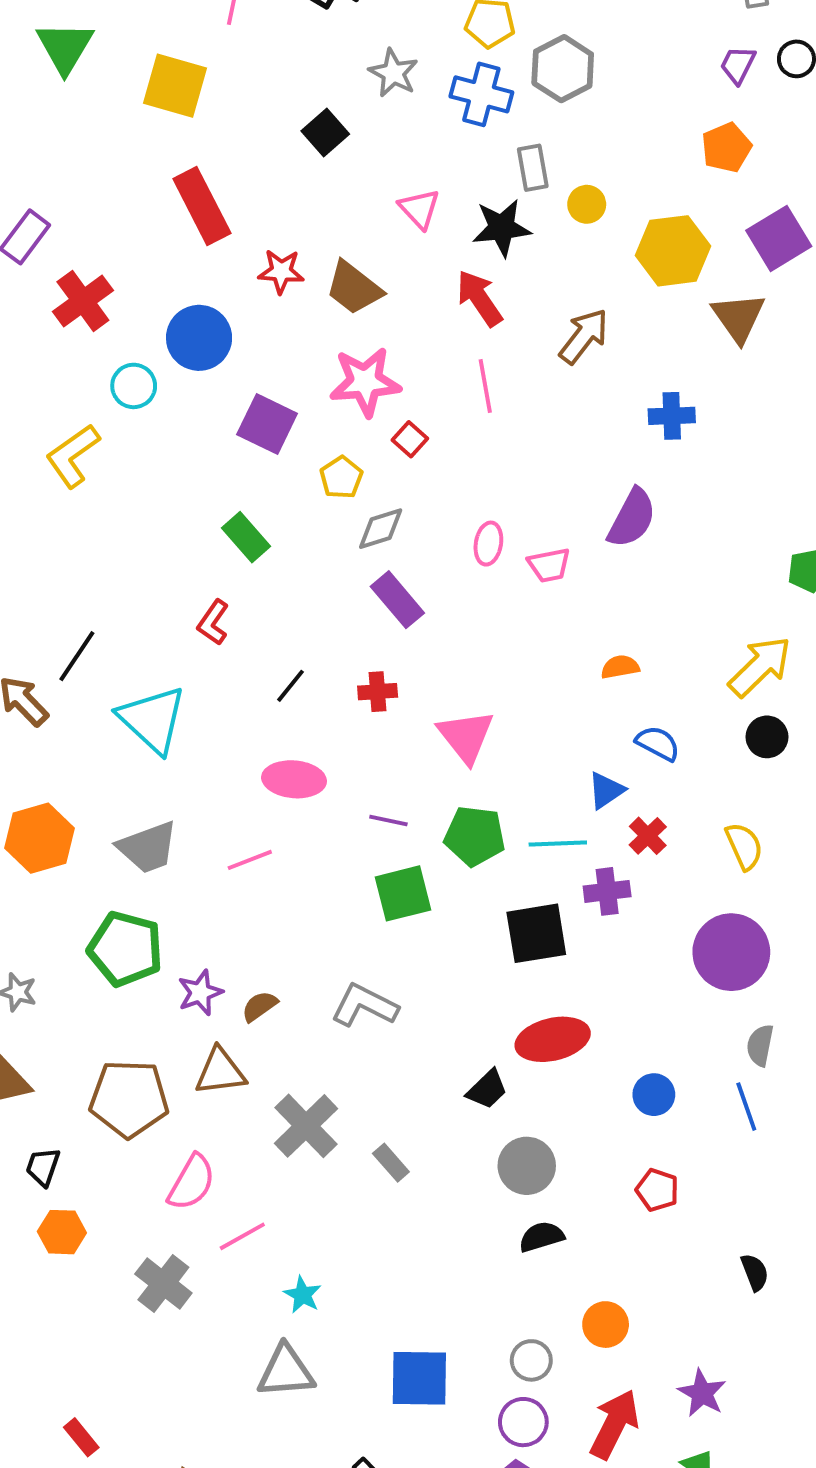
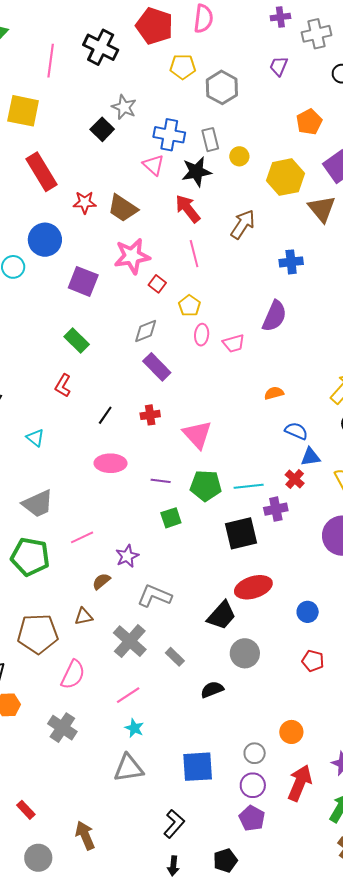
purple trapezoid: (738, 65) -> (279, 66), moved
gray star: (393, 73) -> (124, 107), moved
blue cross: (481, 94) -> (169, 135), moved
yellow pentagon: (341, 477) -> (189, 306), moved
cyan triangle: (152, 719) -> (35, 438), size x0.5
blue triangle: (606, 790) -> (310, 457), moved, turned 30
pink line: (250, 860) -> (82, 537), moved
green square: (403, 893) -> (171, 518), size x0.7
purple star: (200, 993) -> (127, 556), moved
gray L-shape: (364, 1005) -> (154, 596), moved
brown triangle: (220, 1072) -> (84, 616), size x0.7
black trapezoid: (487, 1089) -> (222, 615), size x1.4
pink line: (242, 1236) -> (128, 695), moved
black semicircle: (541, 1237) -> (212, 690), moved

